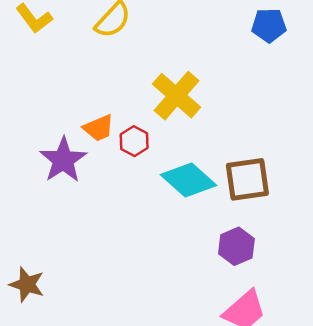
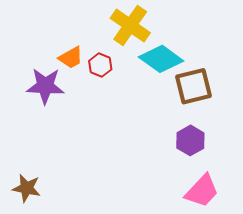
purple star: (63, 160) -> (45, 86), turned -30
cyan diamond: (189, 180) -> (161, 59), moved

